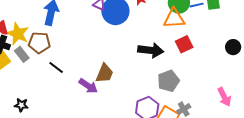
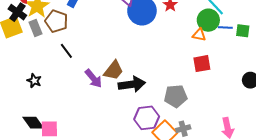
orange triangle: (174, 18) -> (199, 35), size x0.6
black arrow: (151, 50) -> (132, 84), moved, turned -30
black star: (21, 105) -> (34, 81), moved

